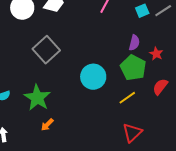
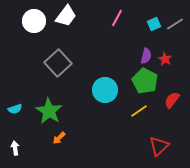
red star: (156, 54) -> (165, 59), moved
red triangle: (132, 133) -> (159, 146), moved

